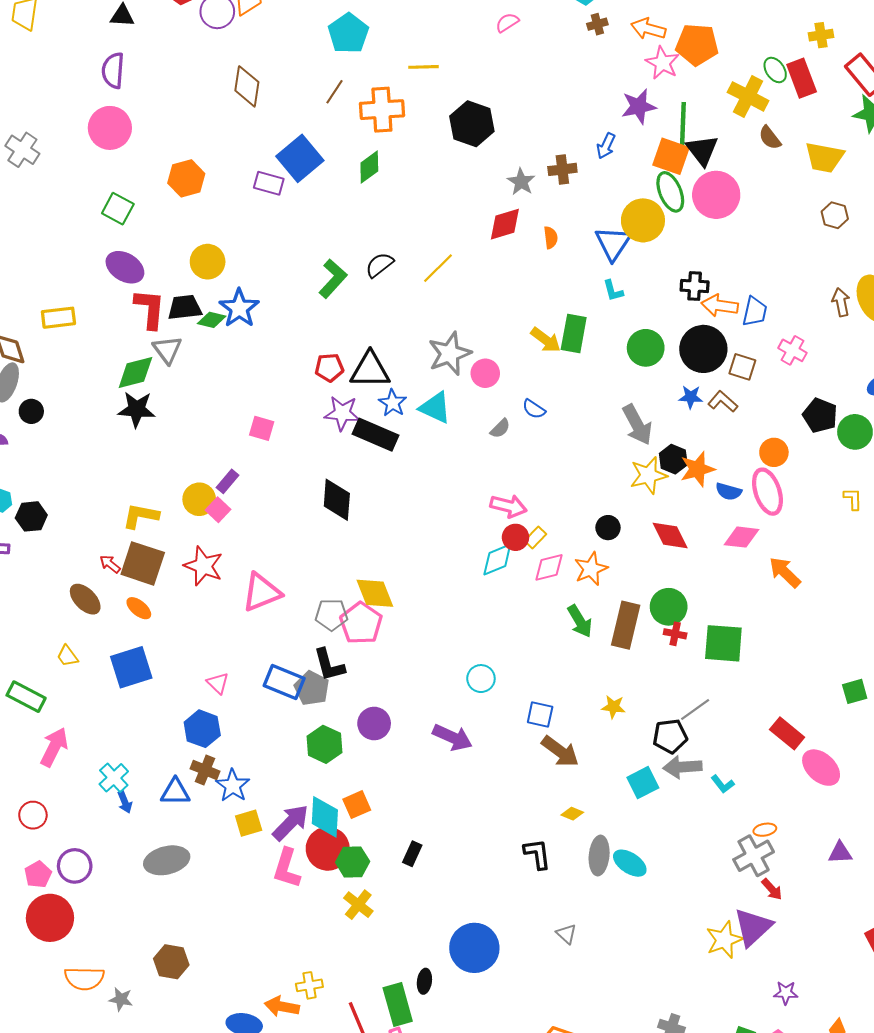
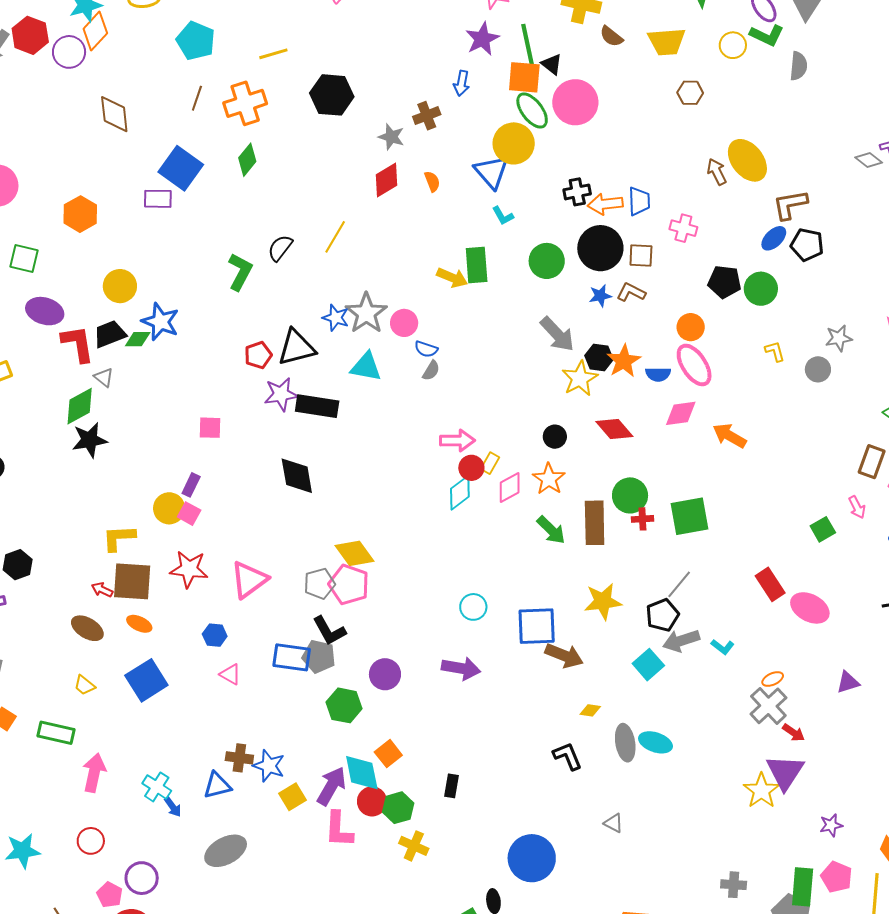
black triangle: (702, 150) -> (552, 64), size x0.7
gray triangle: (167, 350) -> (104, 377), size x0.7
blue star: (393, 403) -> (336, 318), moved
blue semicircle: (534, 409) -> (426, 349), moved
yellow star: (613, 707) -> (603, 601), size x1.6
blue square: (540, 714) -> (537, 626), size x1.6
blue hexagon: (202, 729) -> (215, 635), moved, size x0.7
red rectangle: (787, 733) -> (770, 584), turned 32
red circle: (328, 849) -> (372, 801), size x0.7

